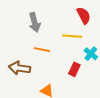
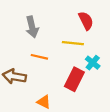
red rectangle: (74, 69) -> (74, 79), size x1.5

